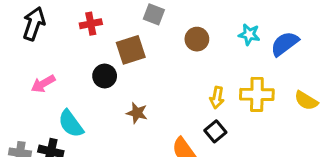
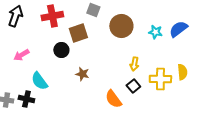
red cross: (91, 24) -> (52, 16), size x1.5
cyan star: (249, 34) -> (155, 32), moved
brown circle: (197, 39) -> (121, 26), size x1.5
yellow cross: (257, 94) -> (160, 79), moved
yellow semicircle: (306, 101) -> (182, 72), moved, turned -126

